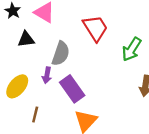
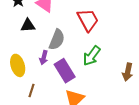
green arrow: (132, 49) -> (92, 56), moved
yellow ellipse: (17, 86) -> (18, 65), turned -60

